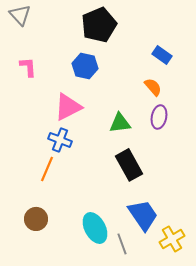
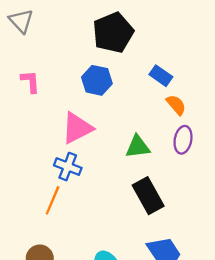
blue rectangle: (162, 55) -> (161, 76), moved

